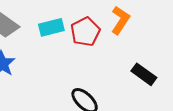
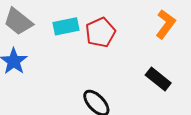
orange L-shape: (120, 20) -> (166, 24), moved

